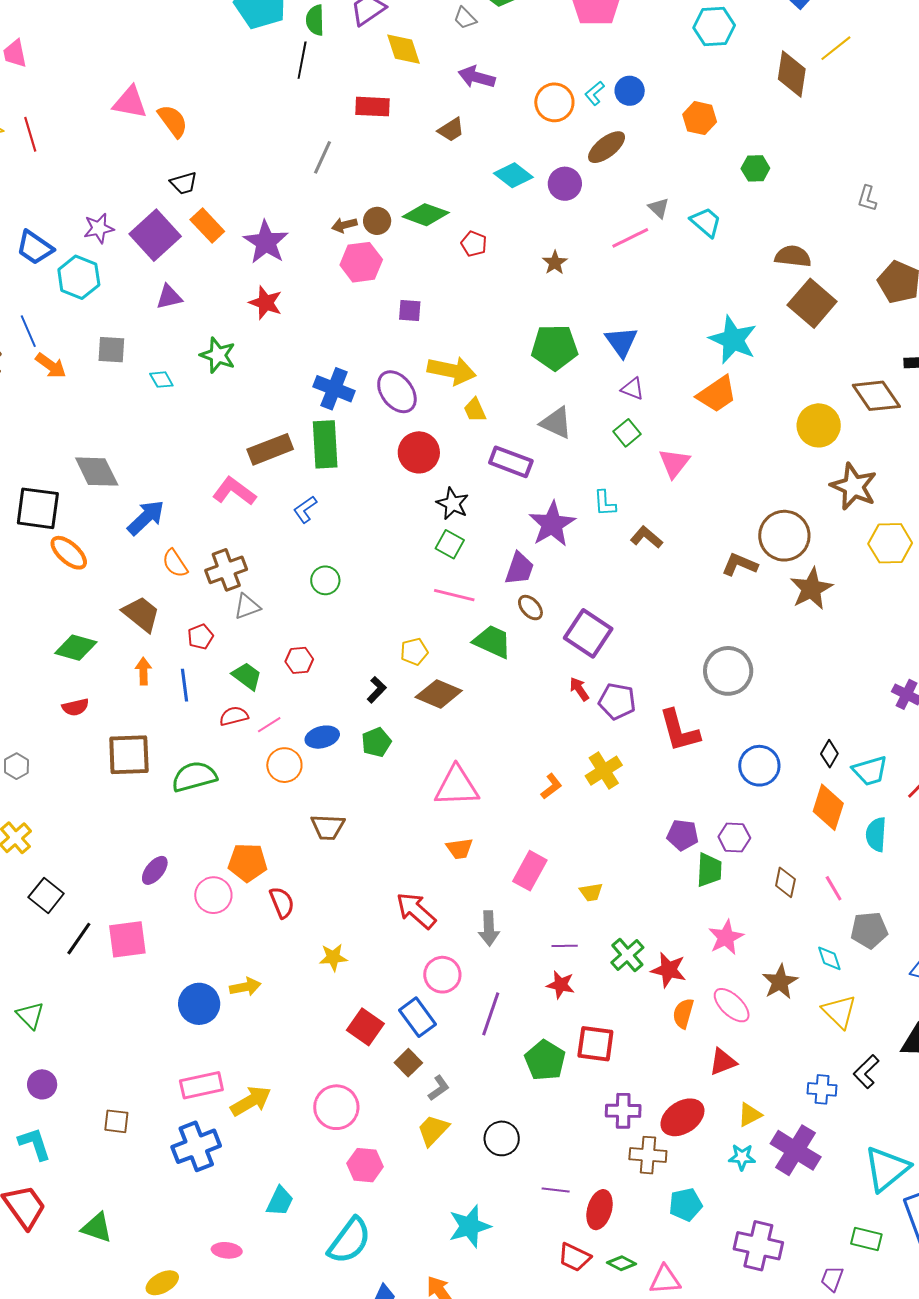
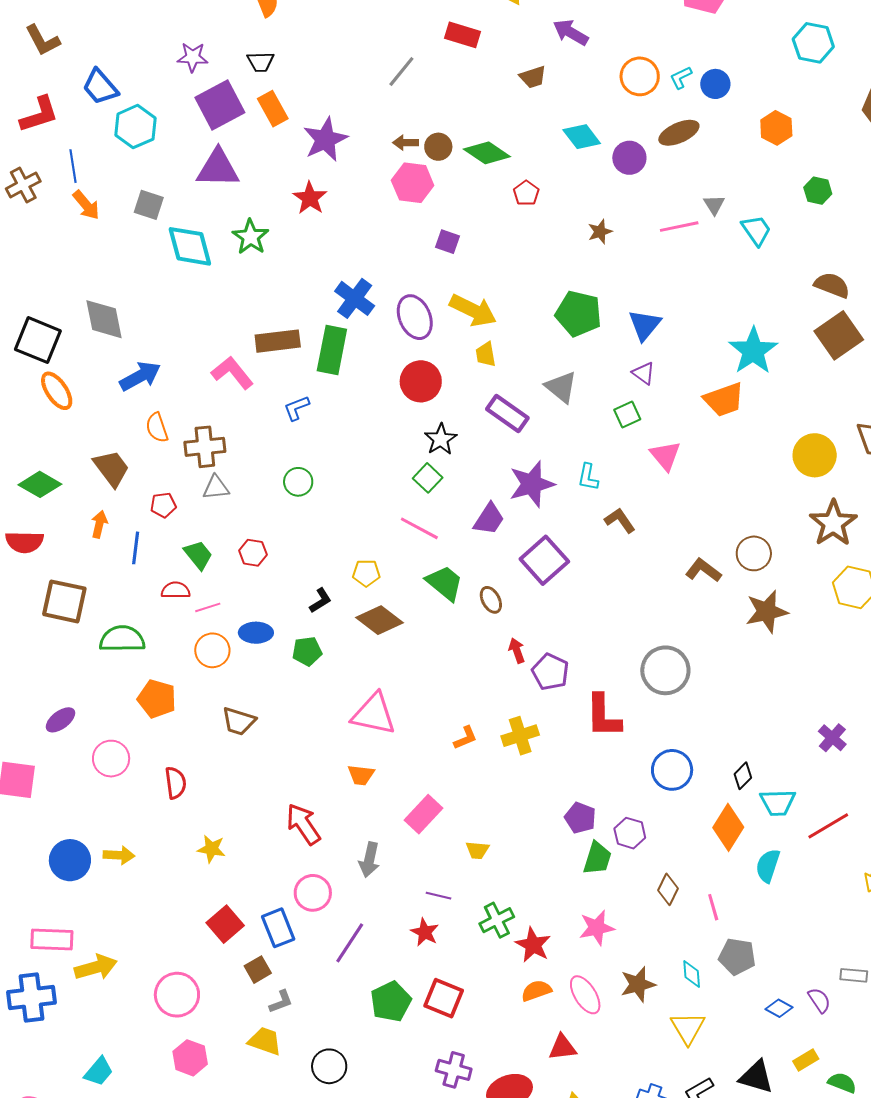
purple star: (99, 228) -> (193, 57), moved
purple triangle: (169, 297) -> (218, 168), size x1.6
cyan diamond: (161, 380) -> (190, 246), size x2.0
pink triangle: (674, 463) -> (665, 456), turned -32
brown circle: (784, 536) -> (754, 553), size x0.7
brown ellipse: (530, 608) -> (491, 600), moved
purple square: (588, 633) -> (544, 560), moved
red semicircle: (75, 707) -> (24, 542), size x1.4
orange pentagon: (248, 863) -> (157, 699), moved
orange semicircle: (683, 1013) -> (536, 991), turned 40
yellow trapezoid: (433, 1130) -> (265, 1041), turned 51

